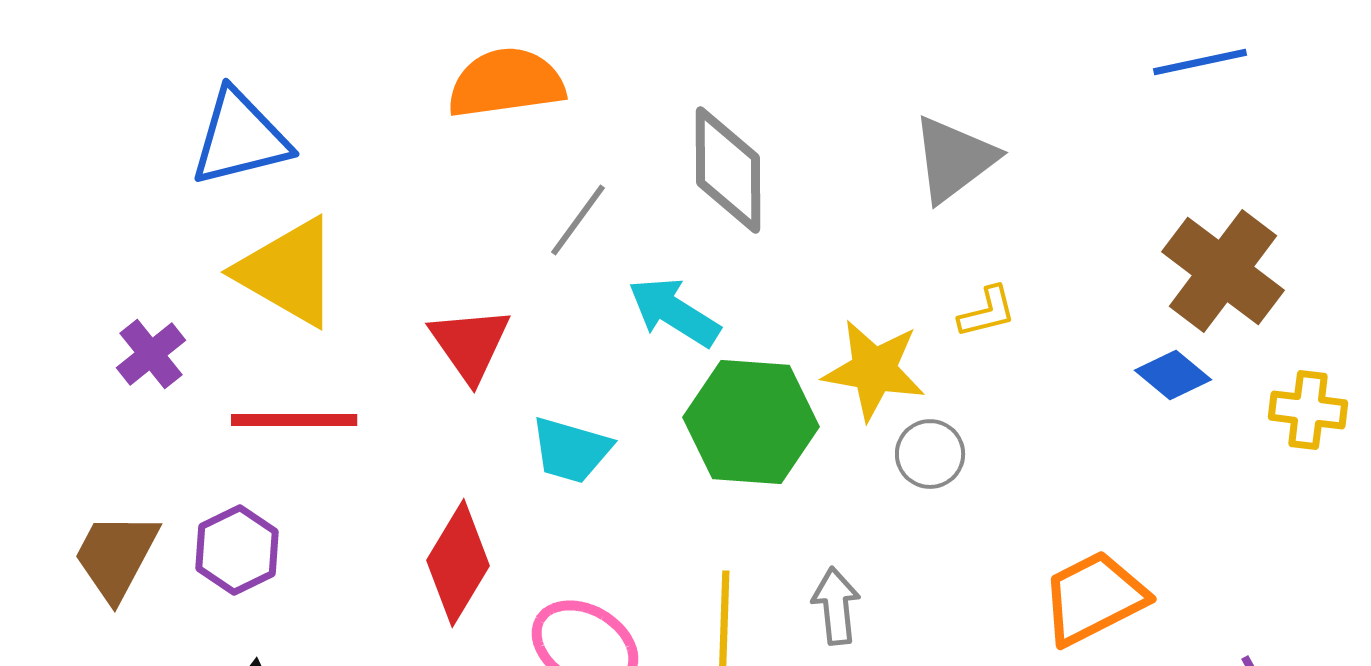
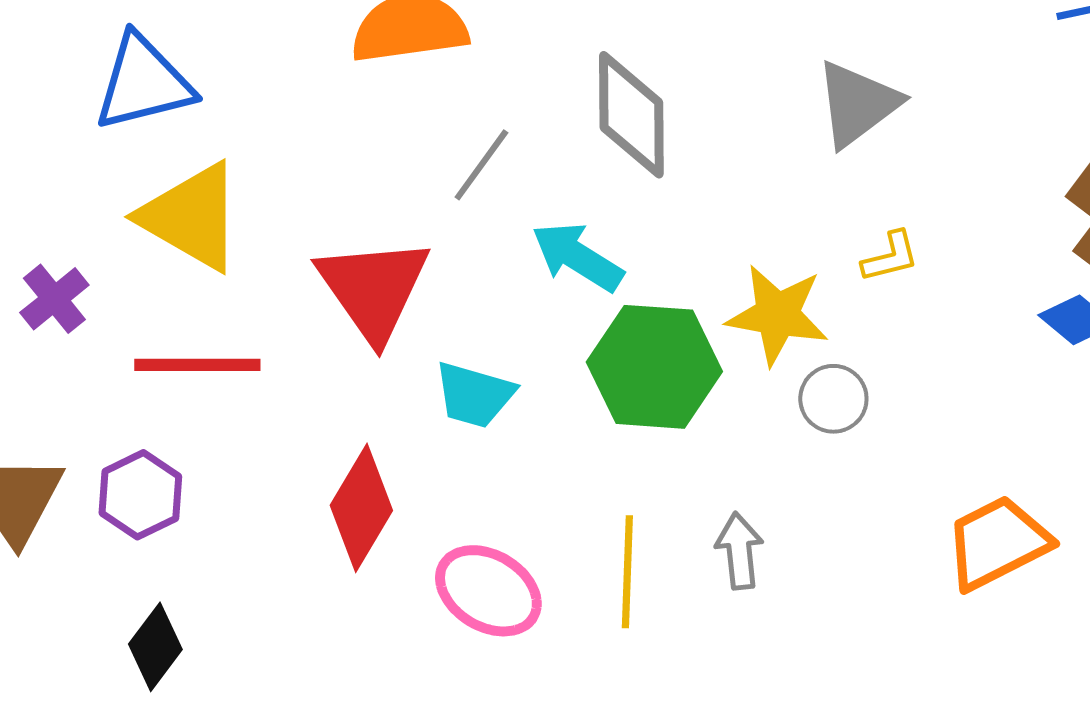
red triangle: (470, 344) -> (373, 289), size x1.4

